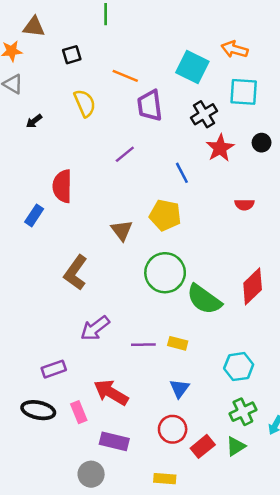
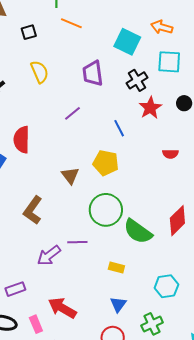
orange line: (125, 76) -> (71, 23), moved
purple line: (143, 345) -> (77, 242), moved
green cross: (243, 412) -> (152, 324), moved

